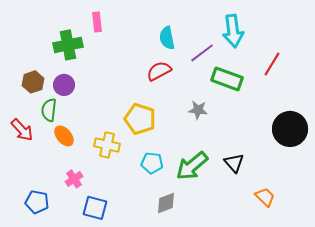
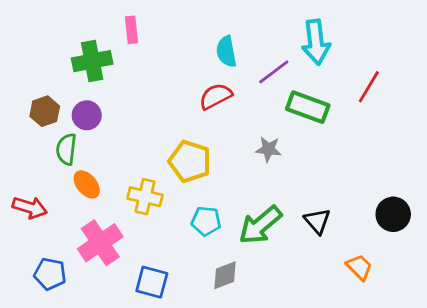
black circle: (290, 129) -> (393, 214), moved, size x0.7
red arrow: (22, 130) -> (30, 208), moved, turned -30
pink cross: (74, 179) -> (100, 243), size x1.8
blue square: (95, 208) -> (152, 282), moved

